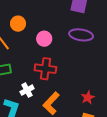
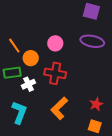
orange circle: (18, 24) -> (31, 58), moved
white cross: (27, 90) -> (28, 84), moved

